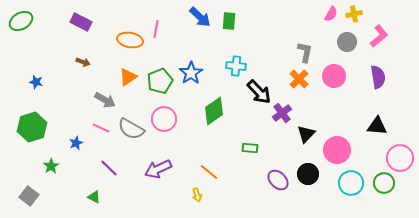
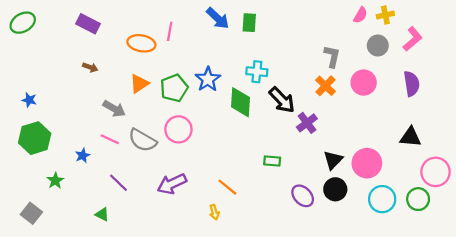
blue star: (36, 82) -> (29, 100), moved
green diamond: (214, 111) -> (241, 102), moved, turned -52
black triangle: (306, 134) -> (333, 160), moved

